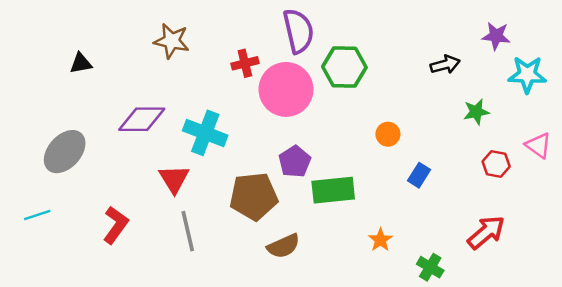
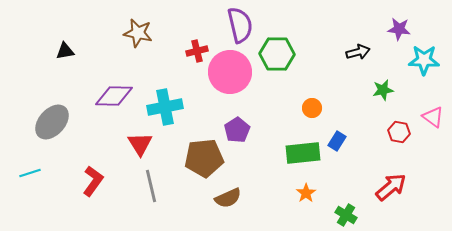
cyan cross: (205, 133) -> (165, 107), turned -32
green rectangle: (333, 190) -> (303, 153), moved

